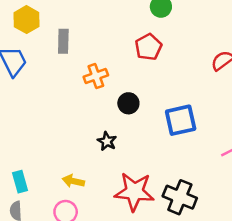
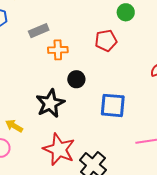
gray rectangle: (63, 41) -> (39, 31), moved, turned 48
black star: (107, 141) -> (50, 103), size x1.8

